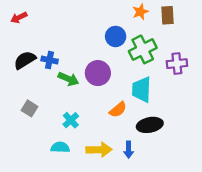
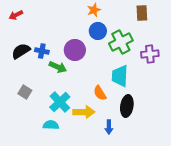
orange star: (140, 12) -> (94, 10), moved
purple circle: (98, 73) -> (75, 50), moved
orange semicircle: (118, 110) -> (100, 93), turned 98
cyan cross: (71, 120) -> (60, 102), size x1.5
black ellipse: (150, 125) -> (127, 106), turned -70
yellow arrow: (99, 150) -> (84, 112), moved

